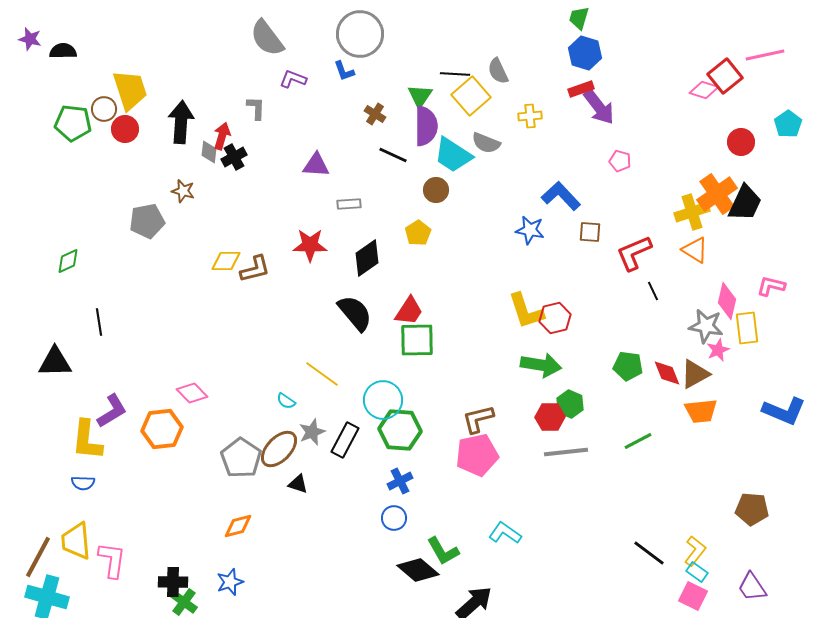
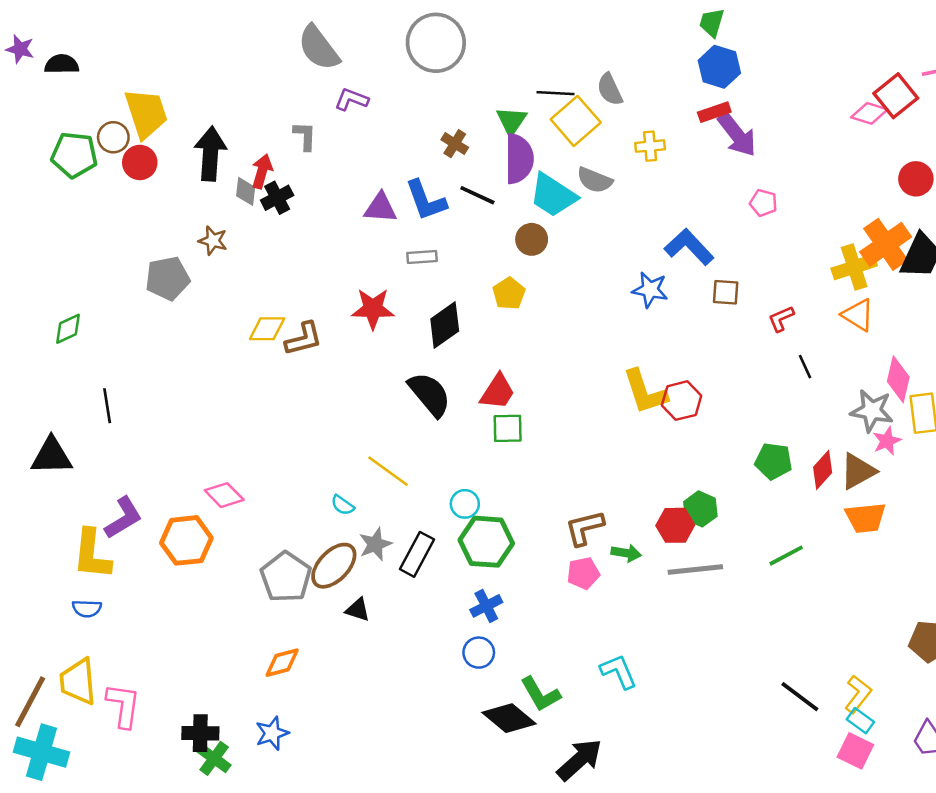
blue L-shape: (344, 71) -> (426, 200), moved, size x1.6
red L-shape: (634, 253) -> (781, 319), size x0.6
green square: (417, 340) -> (508, 428), size x0.7
green arrow: (541, 365) -> (626, 553), moved, size x0.6
red diamond: (667, 373) -> (823, 470), turned 64
cyan circle: (383, 400) -> (465, 504), size x0.6
pink pentagon: (477, 455) -> (583, 573), size x0.6
cyan L-shape: (505, 533) -> (619, 671), turned 32

